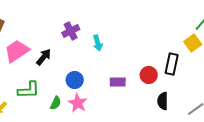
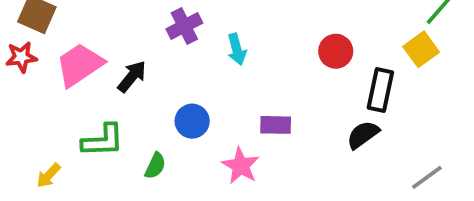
red circle: (149, 75) -> (336, 51), moved
black semicircle: (163, 101) -> (363, 135), moved, turned 54
pink star: (78, 103) -> (241, 166), moved

